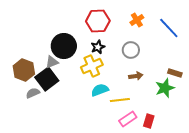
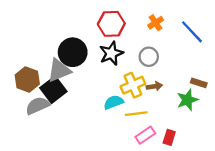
black star: (98, 47) -> (111, 53), size x1.5
gray triangle: (52, 62) -> (59, 70), size x1.6
yellow cross: (92, 66) -> (133, 85), moved
gray semicircle: (33, 93) -> (37, 106), size x1.5

